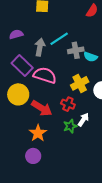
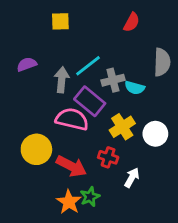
purple rectangle: (22, 66) -> (90, 101), moved
green star: (70, 126) -> (90, 197), moved

